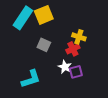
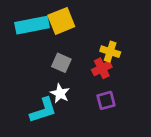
cyan rectangle: (23, 18) -> (32, 25), turned 45
white star: (65, 67) -> (60, 93), moved

